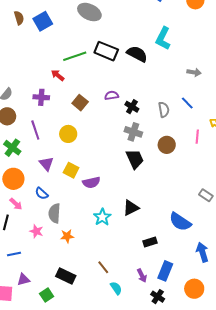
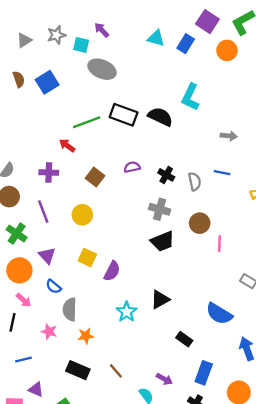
blue line: (187, 103) -> (222, 173), turned -32
black cross: (132, 107) -> (166, 175), moved
pink line: (197, 137) -> (219, 244), moved
black trapezoid: (135, 159) -> (162, 241), turned 95
purple triangle: (46, 164) -> (47, 256), moved
purple semicircle: (91, 182) -> (112, 271), turned -48
black rectangle: (150, 242) -> (184, 339), turned 56
brown line: (103, 267) -> (116, 371), moved
black rectangle: (66, 276) -> (78, 370), moved
purple arrow: (142, 276) -> (164, 379), moved, turned -32
purple triangle: (23, 280) -> (36, 389), turned 40

